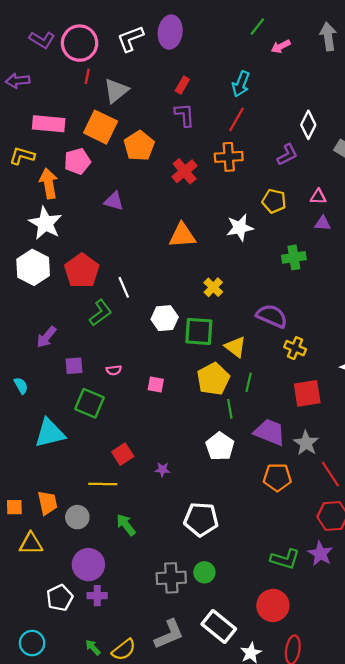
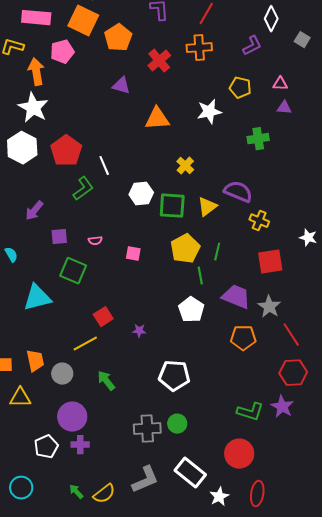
purple triangle: (114, 201) -> (121, 86), moved
yellow triangle: (235, 347) -> (207, 207), moved, turned 45
yellow line: (103, 484) -> (85, 344), turned -30

